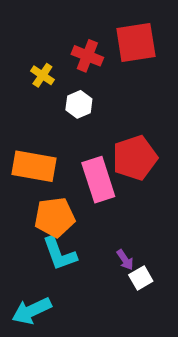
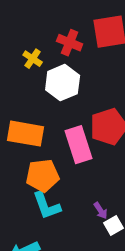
white hexagon: (79, 104) -> (63, 83), size x1.6

